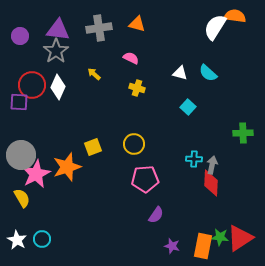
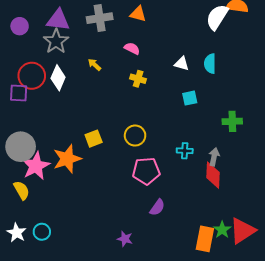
cyan semicircle: (208, 73) -> (210, 64), turned 48
cyan square: (188, 107) -> (190, 98), turned 35
green cross: (243, 133) -> (232, 121), moved
cyan cross: (194, 159) -> (185, 151), moved
green star: (220, 237) -> (222, 230), turned 30
purple star: (172, 246) -> (125, 239), moved

